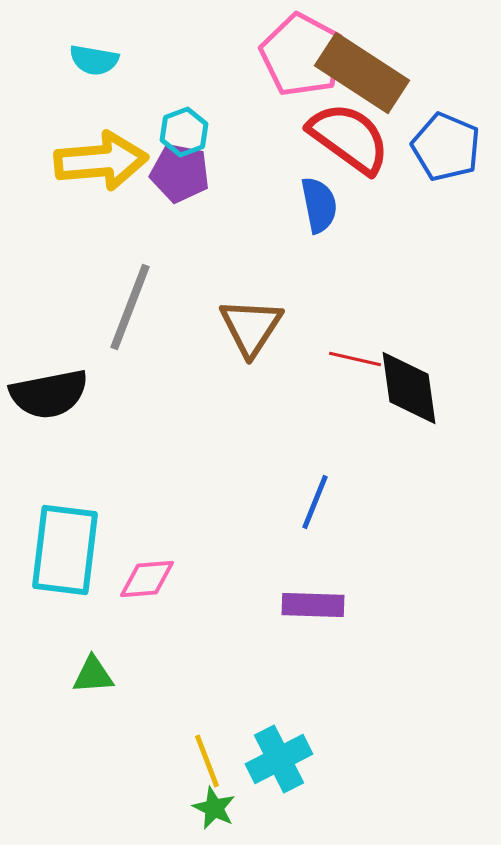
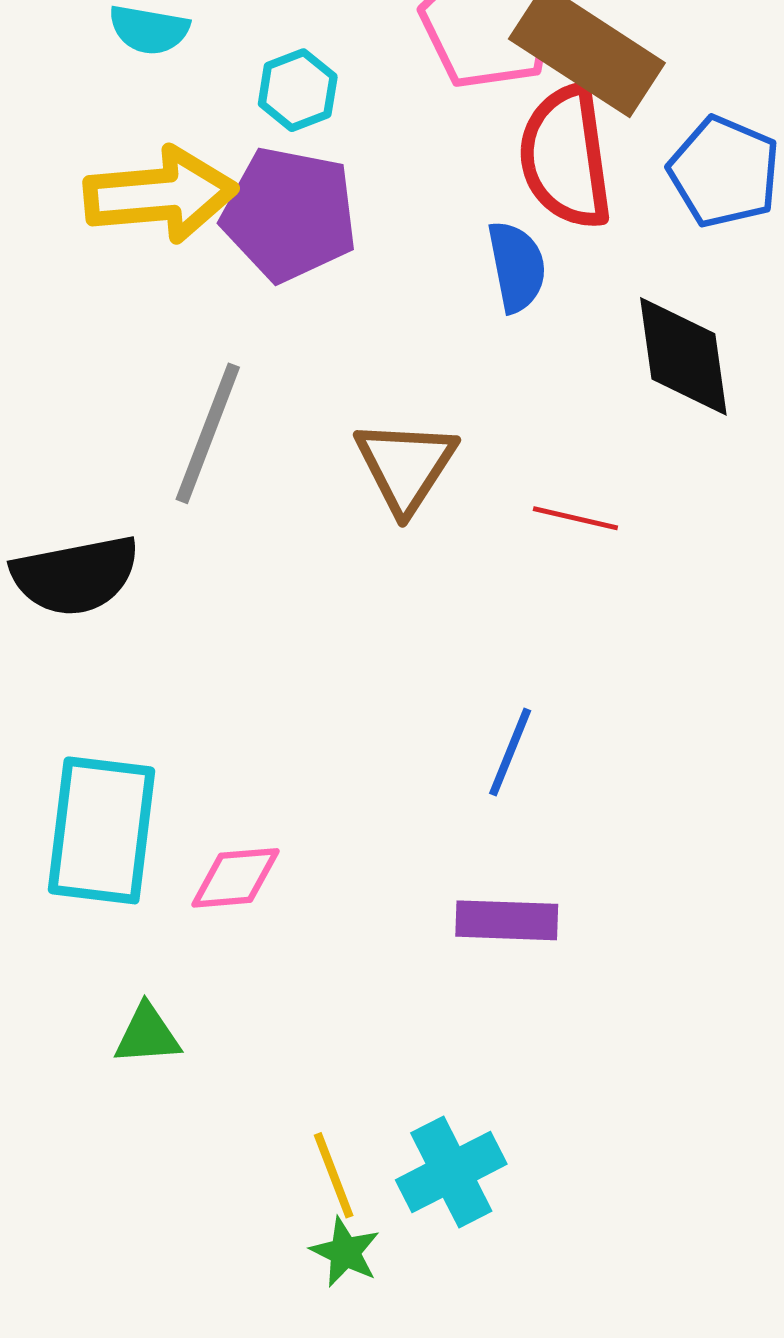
cyan hexagon: (184, 132) -> (298, 90), moved
red semicircle: (349, 138) -> (566, 157), turned -134
purple pentagon: (180, 173) -> (289, 214), size x1.4
black diamond: (409, 388) -> (683, 356), moved

